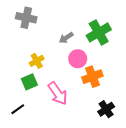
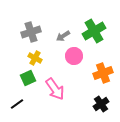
gray cross: (26, 18) -> (31, 32), moved, turned -30
yellow cross: (37, 61) -> (35, 58), turned -32
orange cross: (92, 77) -> (103, 73), moved

